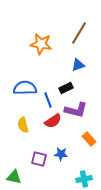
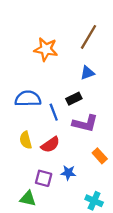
red semicircle: (53, 121) -> (50, 145), moved
green triangle: (14, 177) -> (28, 199), moved
cyan cross: (84, 179) -> (94, 201), turned 35

